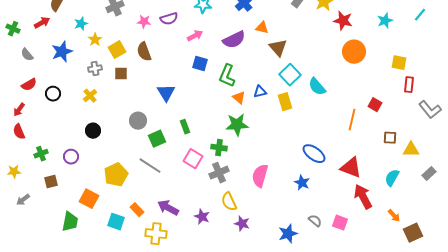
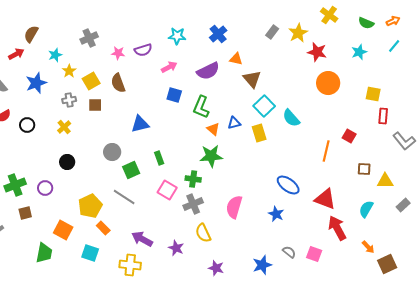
blue triangle: (166, 93) -> (140, 124), turned 48
green cross: (41, 154) -> (15, 185), size x1.5
orange rectangle: (137, 210) -> (103, 228), moved
purple star: (242, 224) -> (216, 268), moved

